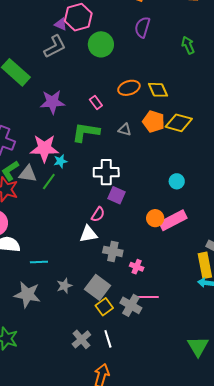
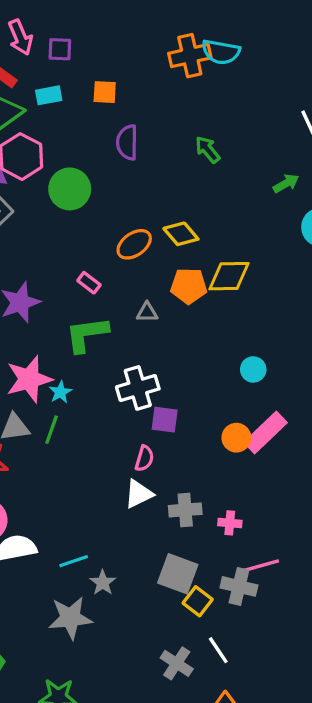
gray star: (64, 286) -> (103, 583), moved

